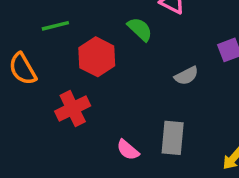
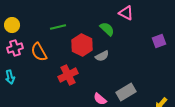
gray semicircle: (186, 76) -> (102, 56), moved
gray rectangle: (173, 138) -> (126, 92), turned 54

